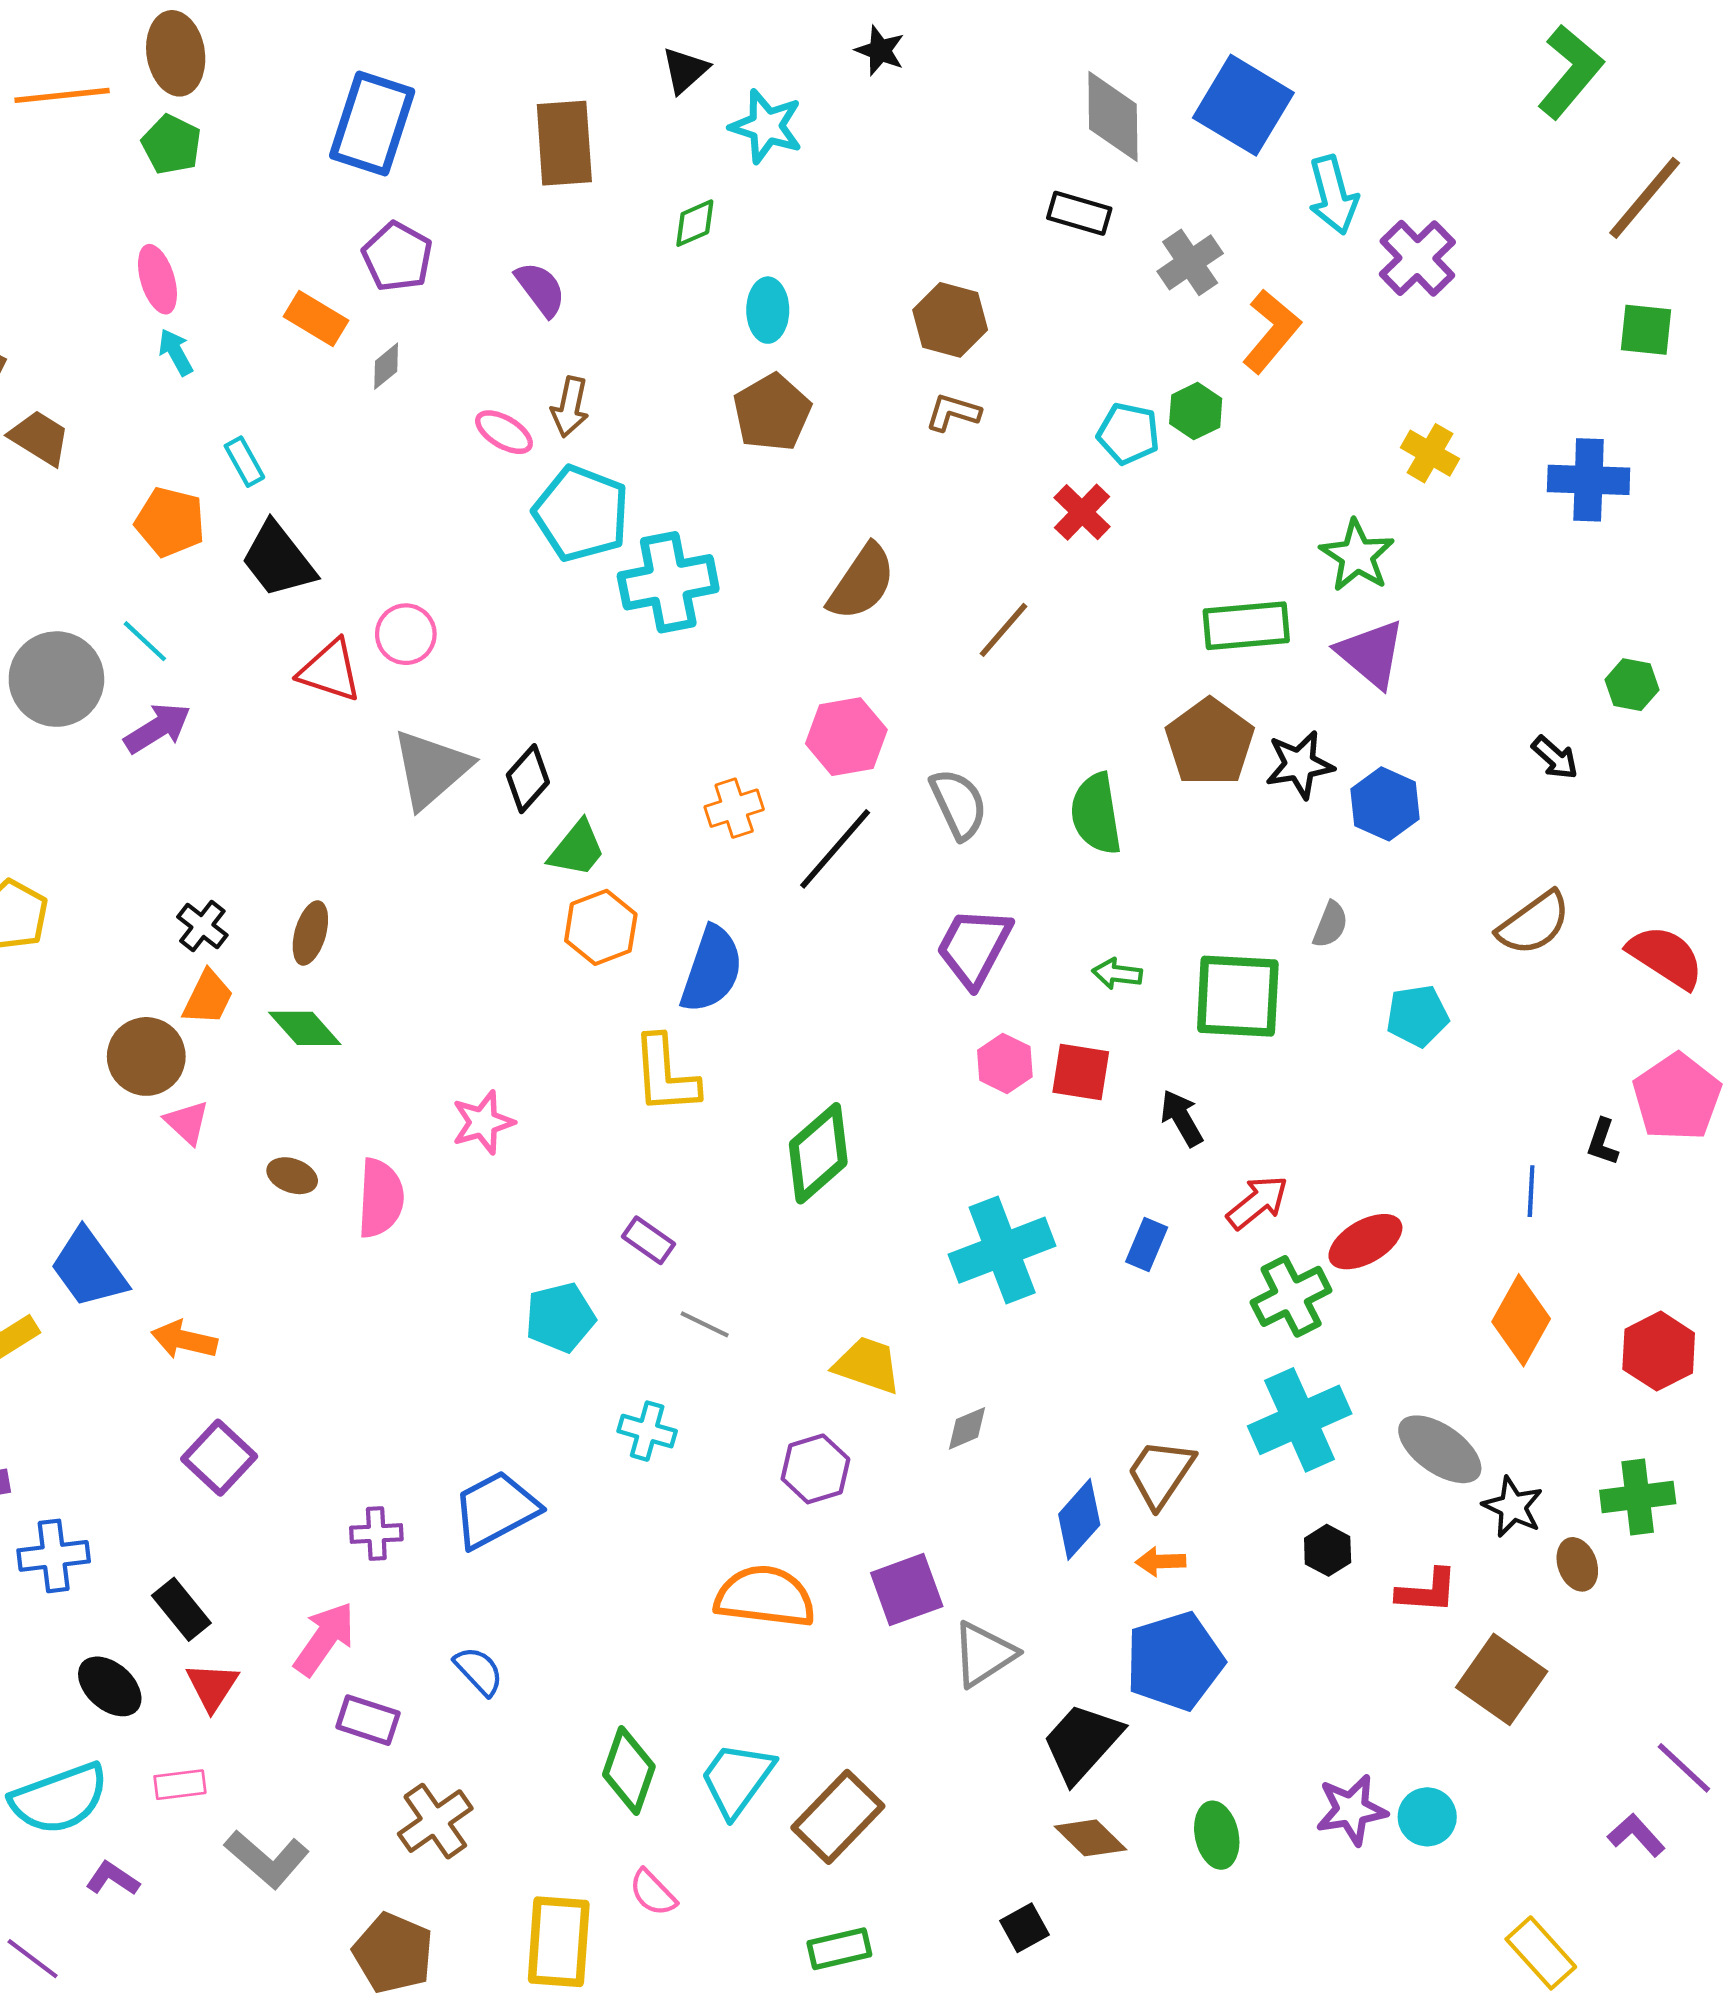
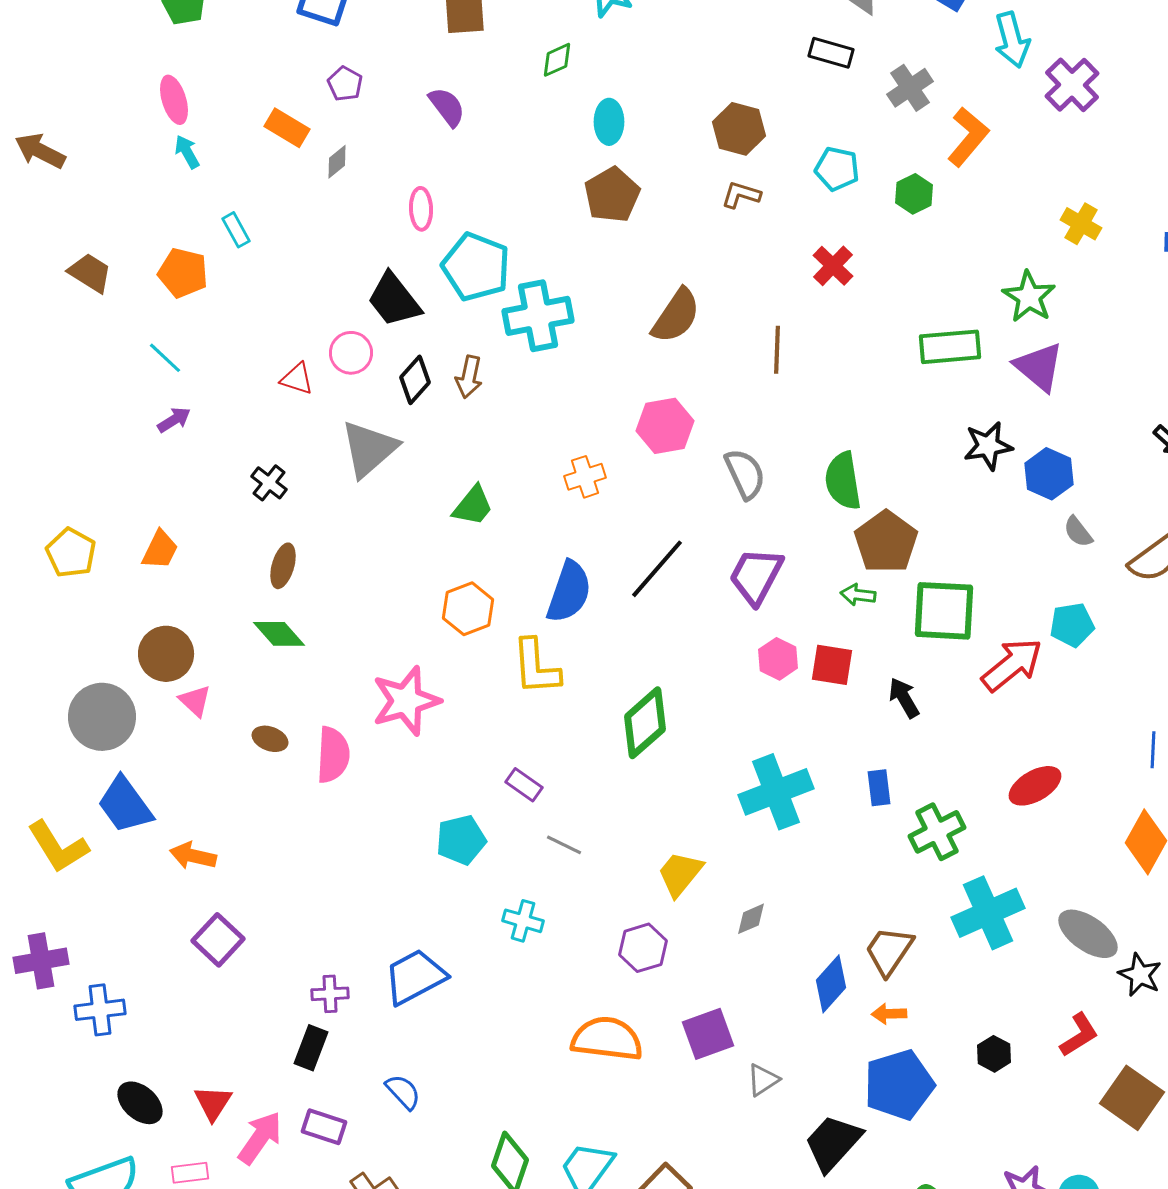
purple pentagon: (397, 257) -> (345, 84), size x0.7
brown arrow: (570, 407) -> (469, 377), moved
pink ellipse: (504, 432) -> (421, 209), turned 57
cyan pentagon: (1128, 434) -> (837, 169), moved
brown trapezoid: (40, 438) -> (90, 273), moved
black trapezoid: (278, 560) -> (394, 300), moved
brown line: (1003, 630) -> (777, 350), turned -39
red triangle: (330, 671) -> (297, 379), size x0.7
gray circle: (56, 679) -> (102, 717), moved
purple arrow: (157, 728) -> (174, 420), size x0.7
brown pentagon: (1210, 742) -> (886, 542), moved
black diamond: (528, 779) -> (415, 380), moved
black line: (835, 849) -> (657, 569), moved
gray semicircle: (1330, 925) -> (1078, 532), moved, turned 120
black cross: (202, 926) -> (269, 483), moved
orange hexagon: (601, 927) -> (468, 609), moved
orange trapezoid: (208, 998) -> (160, 550), moved
pink star: (483, 1122) -> (406, 701), size x1.5
red arrow: (1257, 1202) -> (1012, 665), moved, size x1.4
blue rectangle: (1147, 1244) -> (879, 788), turned -30
green cross: (1291, 1296) -> (937, 832), moved
yellow trapezoid: (867, 1365) -> (680, 874), turned -70
black hexagon: (1328, 1550) -> (994, 1054), moved
red L-shape: (1427, 1591) -> (1079, 1035), turned -36
black rectangle: (181, 1609) -> (311, 1048), moved, turned 60
pink arrow: (324, 1639) -> (260, 1138), moved
gray triangle: (984, 1654) -> (763, 1080), size x0.7

